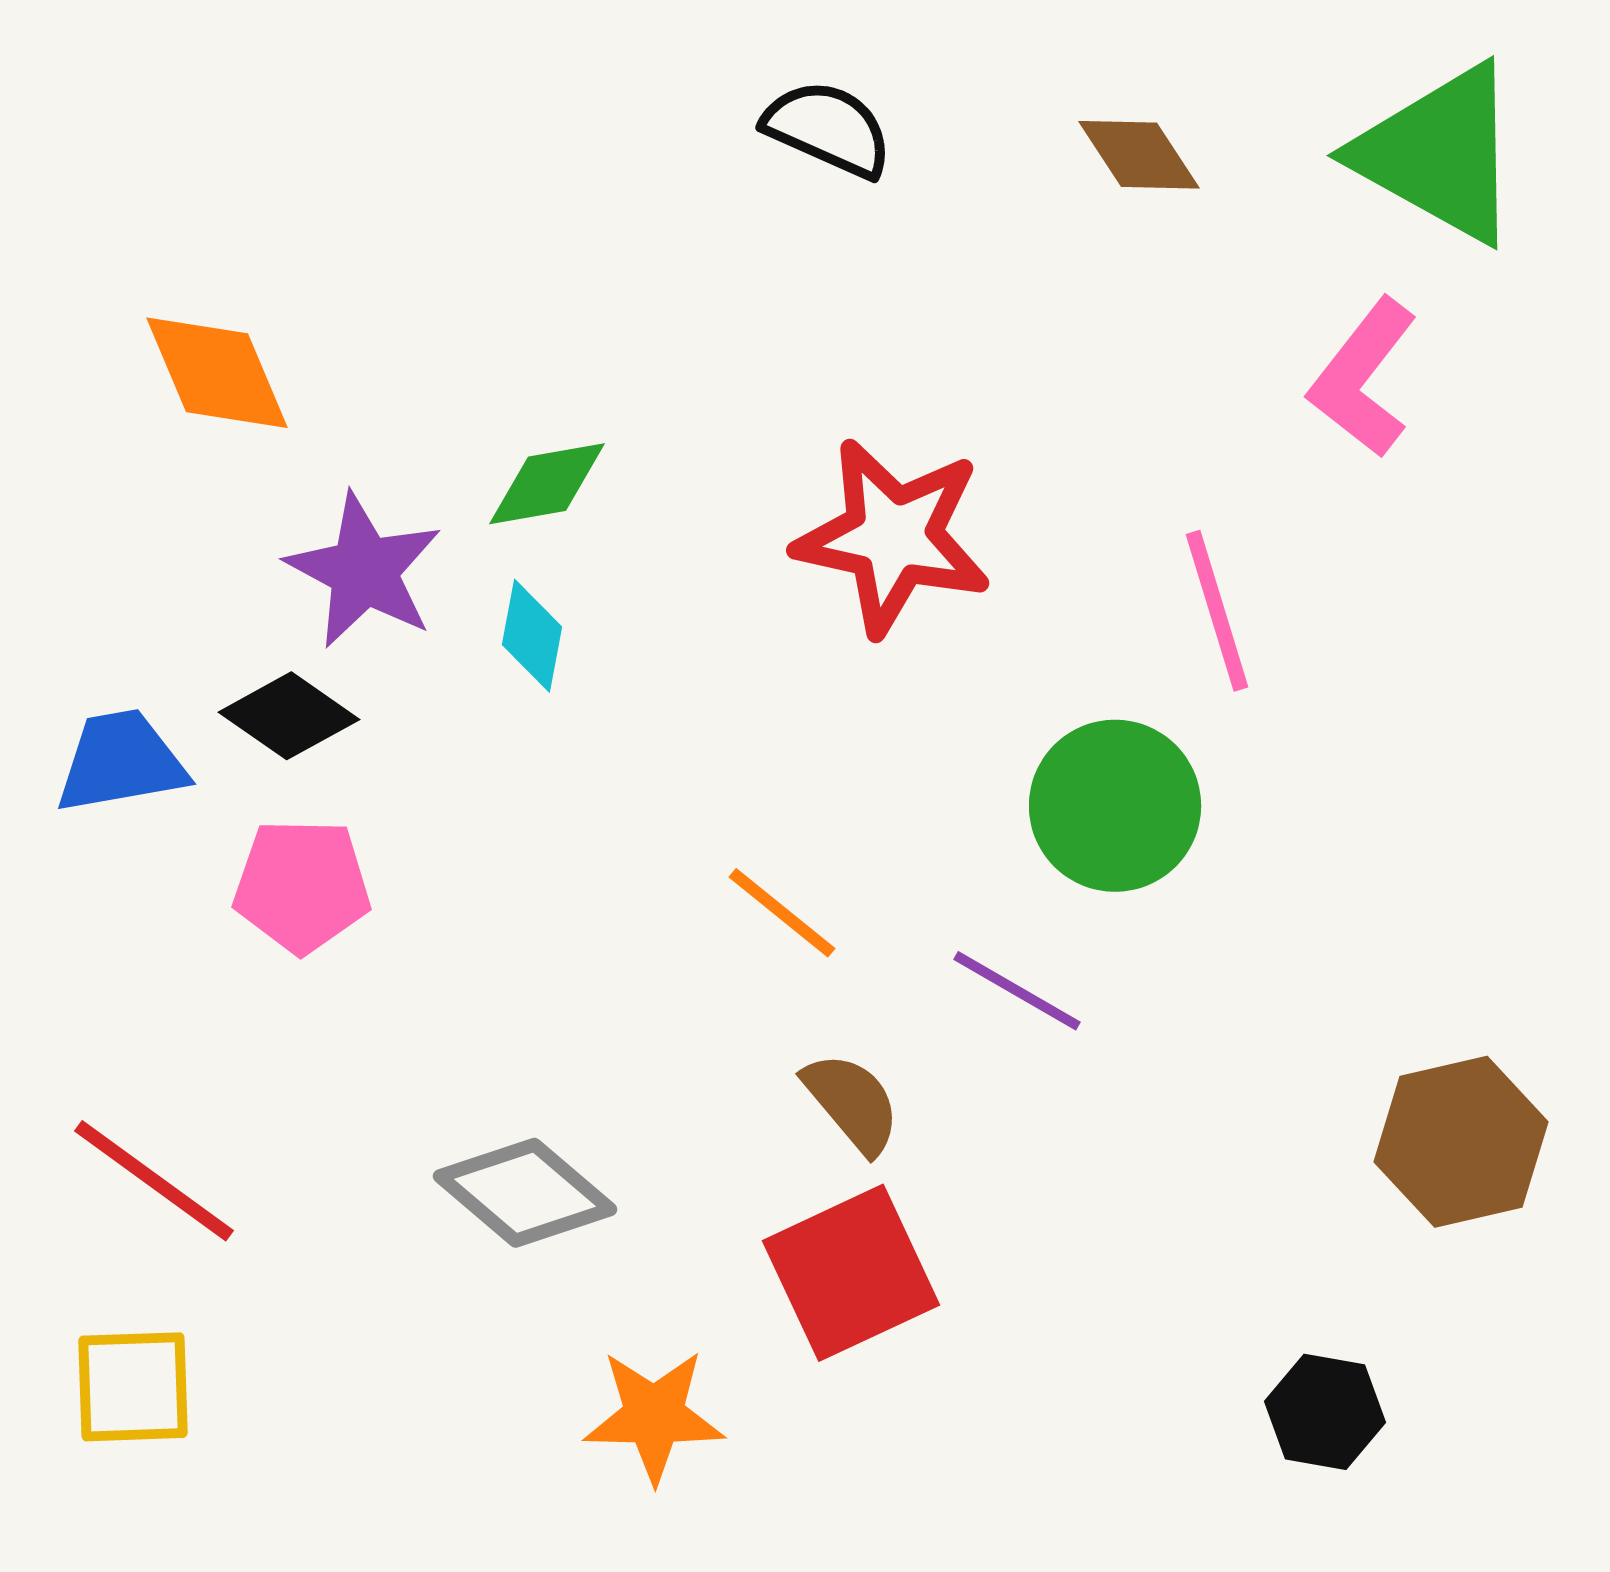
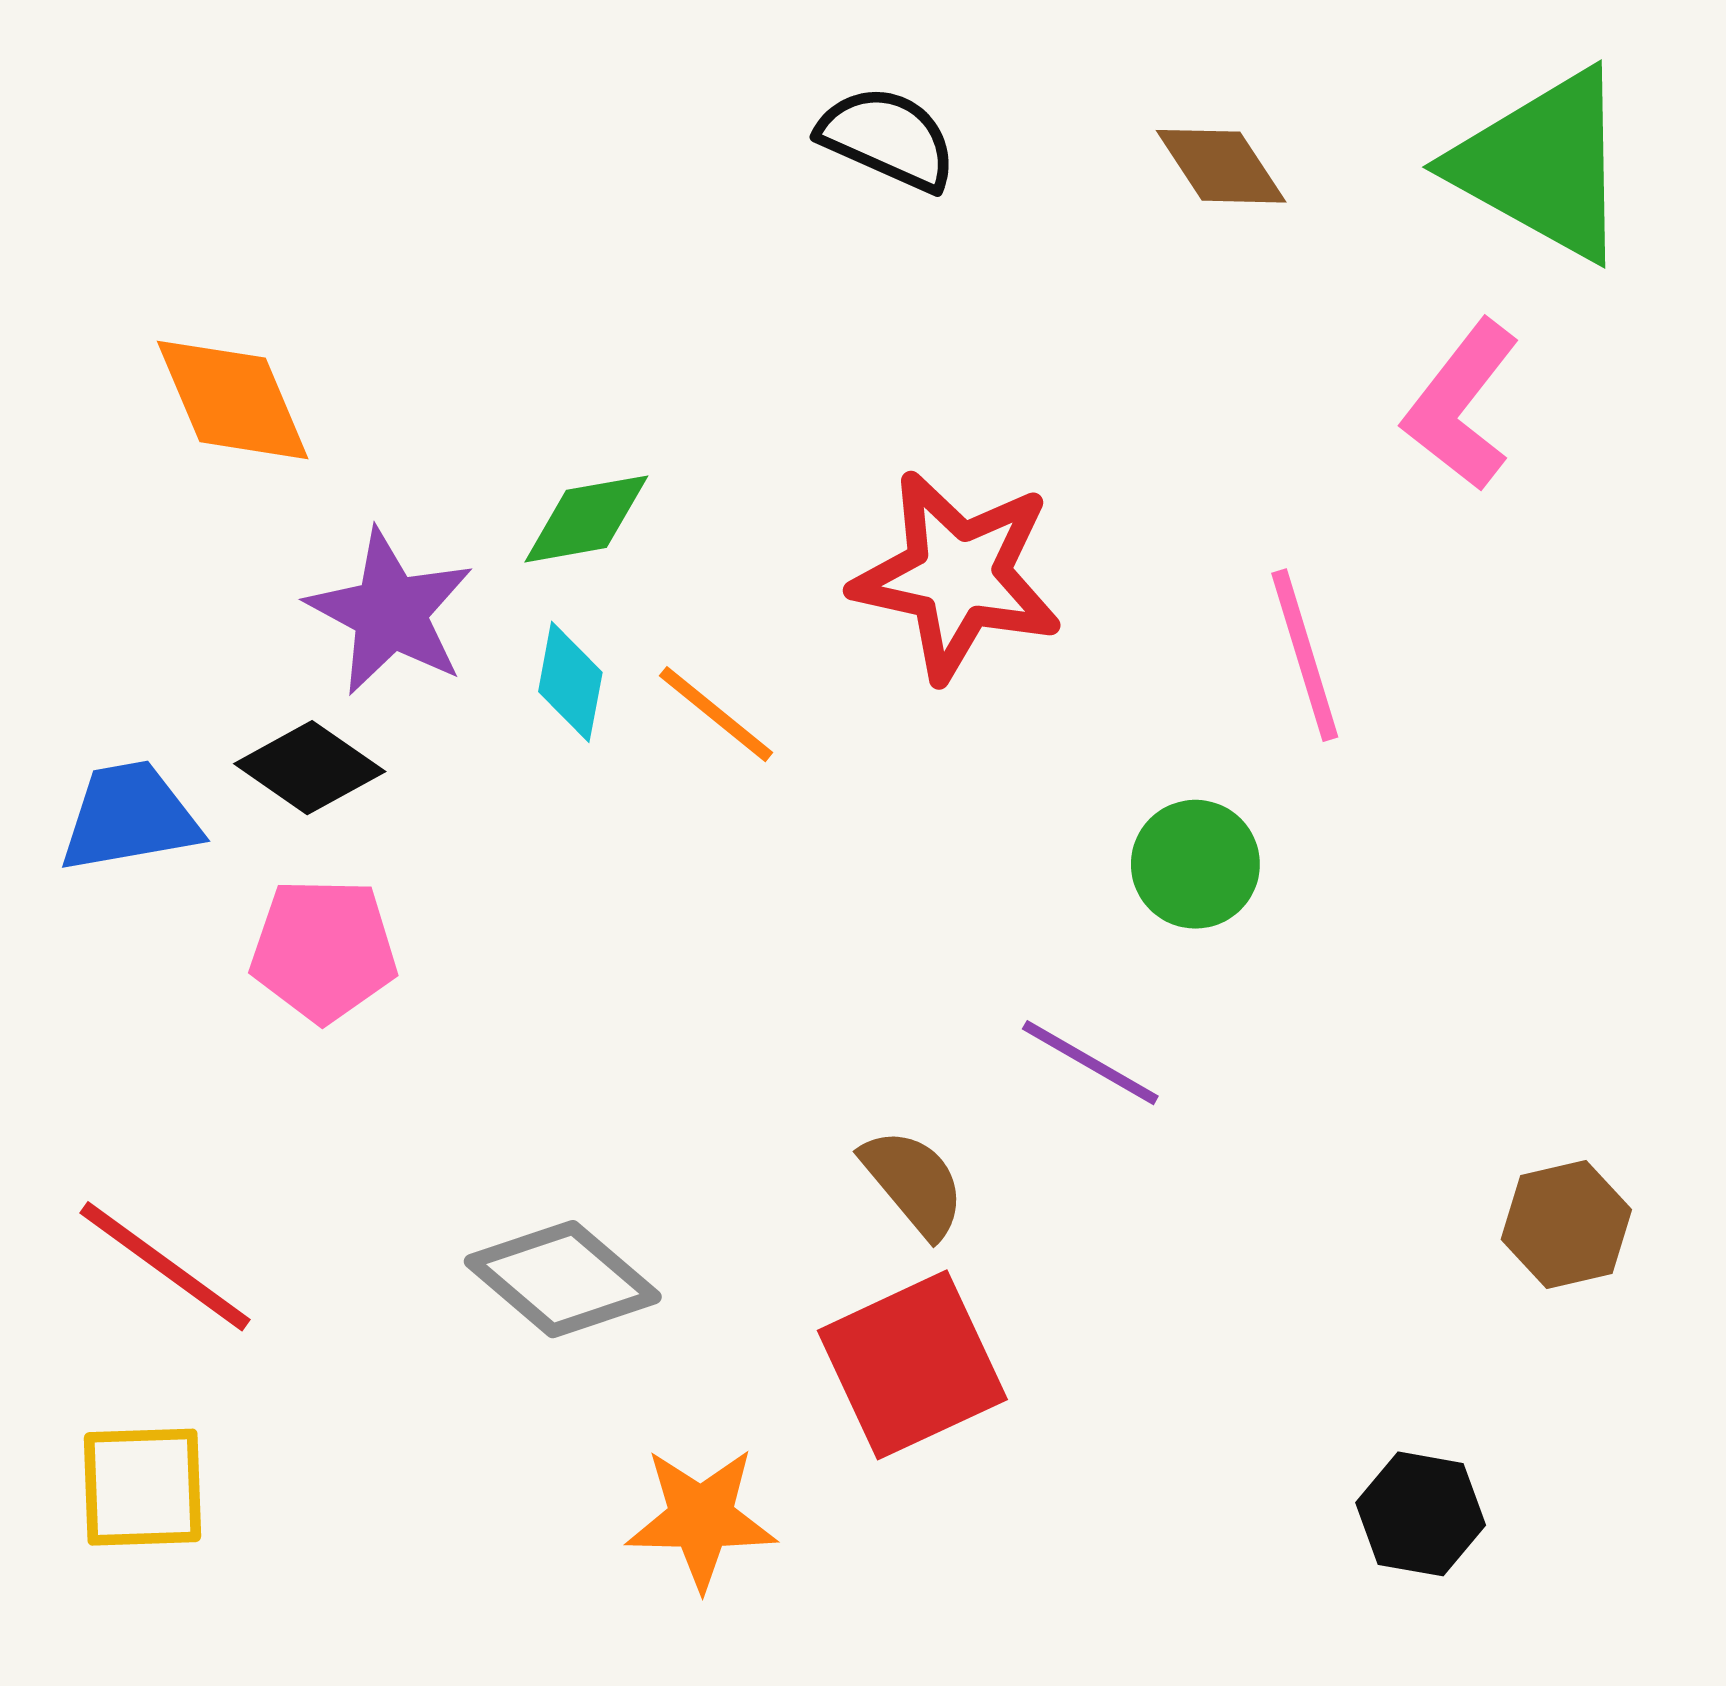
green circle: (1115, 806) -> (1195, 864), size x0.7
orange line: (782, 913) -> (716, 714), moved
brown hexagon: (1461, 1142) -> (1566, 1224), size x0.7

